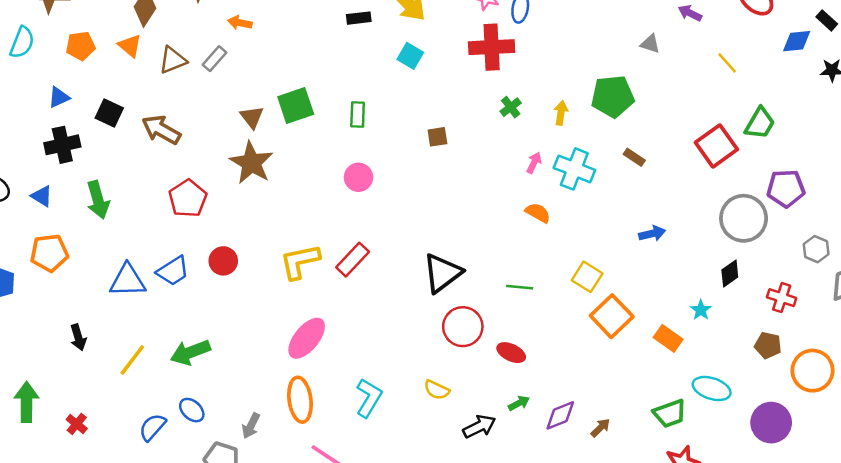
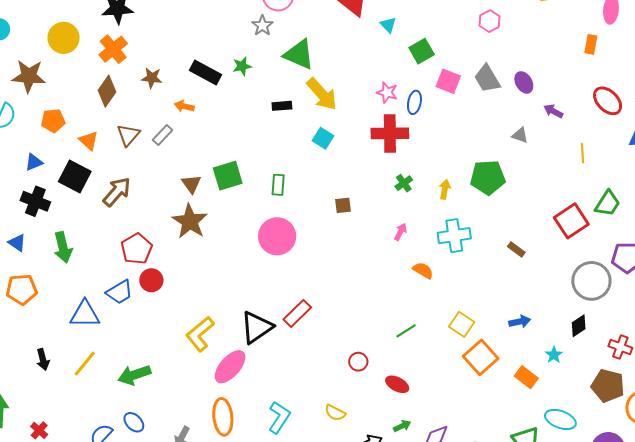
orange triangle: (130, 46) -> (89, 141), moved
brown triangle: (173, 60) -> (128, 135), turned -30
yellow line: (727, 63) -> (582, 153), turned 36
black square: (109, 113) -> (75, 176), size x1.4
brown arrow: (161, 130) -> (117, 192), turned 100
black cross: (62, 145) -> (35, 201), turned 32
brown rectangle: (634, 157) -> (516, 249), moved
pink arrow: (534, 163) -> (400, 232), moved
cyan cross: (574, 169) -> (454, 236), turned -32
pink circle: (358, 177) -> (277, 236), size x1.6
blue arrow: (652, 234) -> (520, 322), moved
red rectangle: (353, 260) -> (297, 313), moved
red circle: (223, 261) -> (151, 280), moved
yellow L-shape: (300, 262) -> (200, 334), moved, turned -30
blue trapezoid: (173, 271) -> (120, 292), moved
black triangle: (442, 273) -> (257, 327), moved
green line: (520, 287) -> (406, 331), turned -40
red circle: (463, 327) -> (358, 362), size x0.6
brown pentagon: (768, 345) -> (608, 386), size x1.5
yellow line: (132, 360) -> (85, 364), moved

